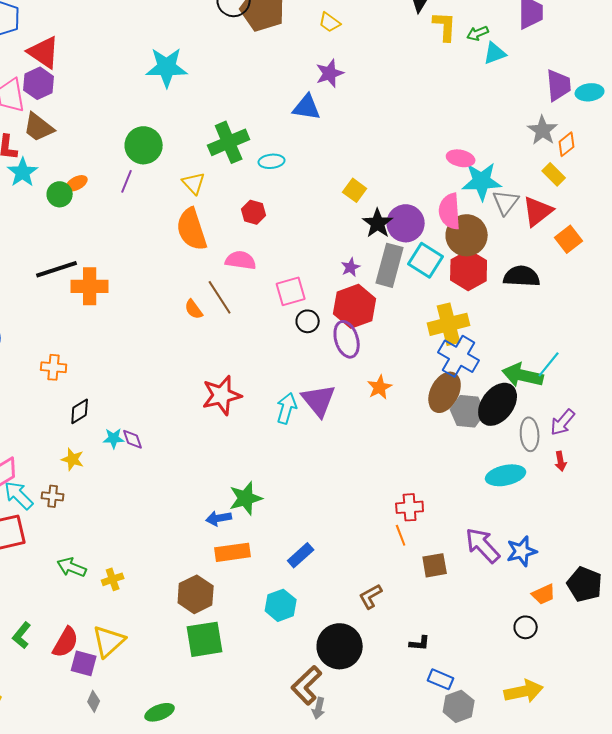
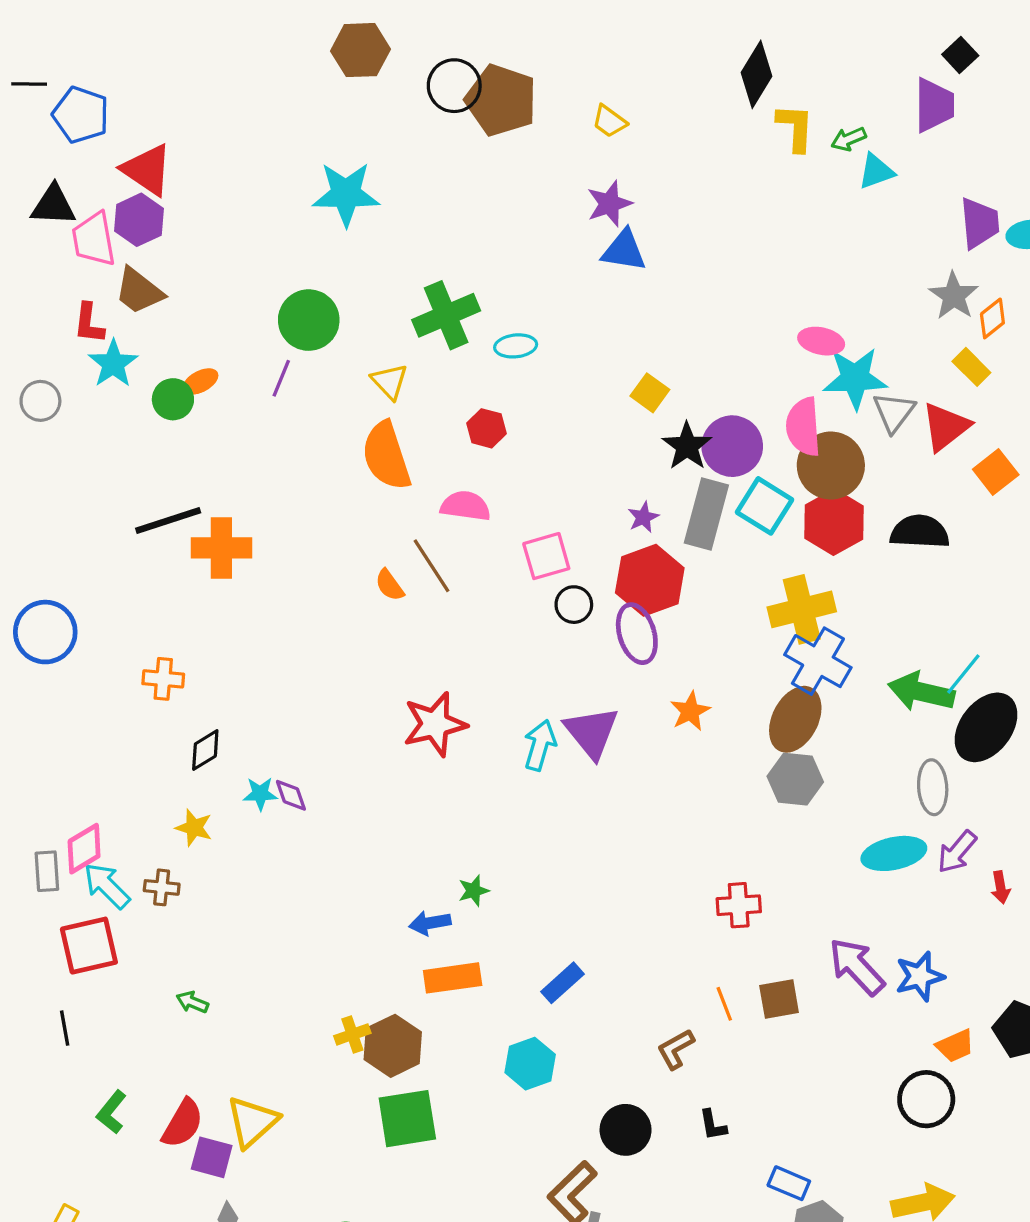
blue triangle: (307, 107) -> (624, 251), moved
black ellipse: (498, 404) -> (986, 727), moved
gray hexagon: (468, 411) -> (795, 779), moved
purple arrow: (563, 422) -> (957, 852), moved
red arrow: (561, 461) -> (1001, 887), moved
green star: (246, 498) -> (474, 891), size x0.6
orange line: (401, 535) -> (724, 1004), moved
green arrow: (72, 567) -> (192, 1002), size x0.7
yellow cross: (113, 579) -> (352, 1034), moved
black circle: (526, 627) -> (926, 1099), size x1.5
black L-shape: (420, 643) -> (713, 1125), moved, turned 75
black circle: (340, 646) -> (626, 1130), size x0.7

